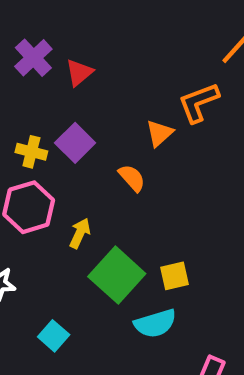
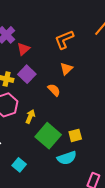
red triangle: (79, 73) -> (23, 49), moved
orange L-shape: (199, 102) -> (64, 40), moved

